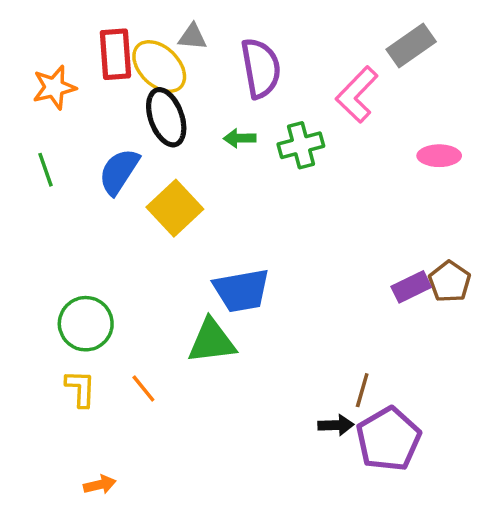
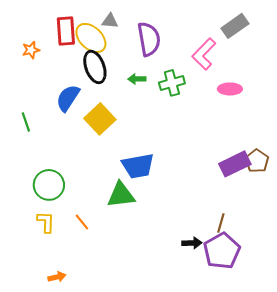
orange star: (54, 87) -> (31, 50), size x0.7
pink ellipse: (439, 156) -> (230, 89), moved
green line: (45, 170) -> (26, 122), moved
purple rectangle: (411, 287) -> (235, 164), size x1.4
brown line: (362, 390) -> (221, 223), moved

